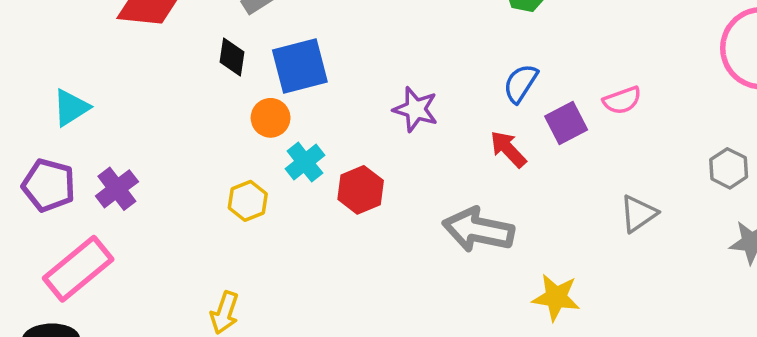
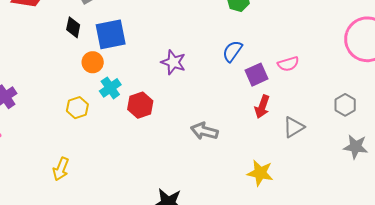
red arrow: (508, 149) -> (262, 107), moved, turned -120
gray arrow: (478, 230) -> (204, 131), size x0.7
yellow star: (556, 297) -> (260, 173), moved

